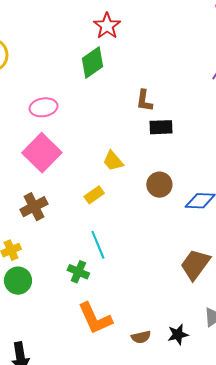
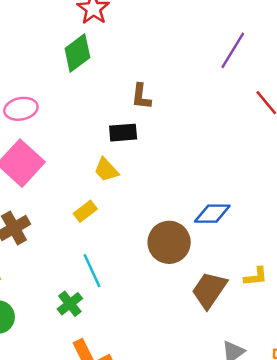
black rectangle: (161, 127) -> (123, 133), moved
brown circle: (159, 185) -> (169, 242), moved, size x1.4
green cross: (78, 272) -> (70, 304), turned 30

